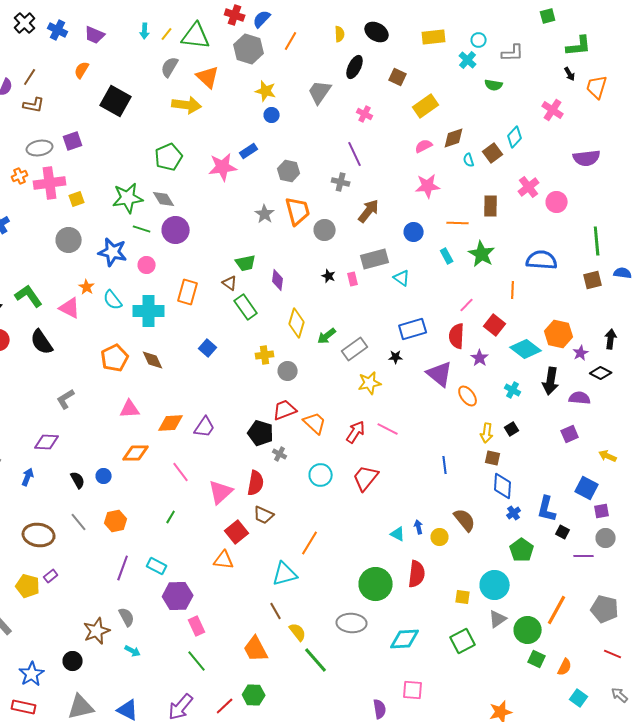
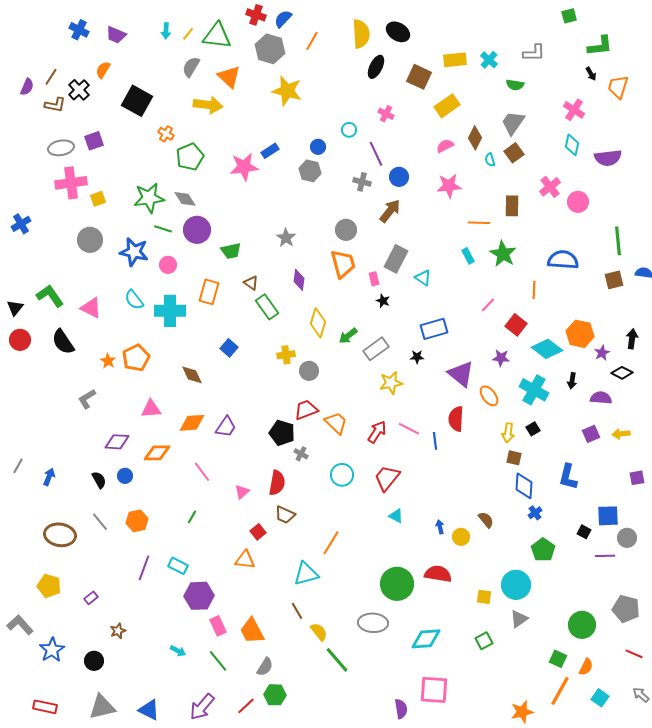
black cross: (25, 23) -> (79, 90), moved
yellow semicircle: (340, 34) -> (361, 34), size x1.8
yellow rectangle: (434, 37) -> (455, 60), moved
cyan circle: (479, 40) -> (349, 130), moved
brown square: (398, 77) -> (419, 77), size x1.4
yellow star: (266, 91) -> (287, 91), size x1.4
gray trapezoid: (320, 92) -> (513, 123), moved
blue circle: (272, 115) -> (318, 147), moved
cyan diamond: (515, 137) -> (572, 145), moved, turned -30
brown diamond: (454, 138) -> (475, 138), turned -45
orange cross: (20, 176) -> (166, 134), moved, turned -35
orange trapezoid: (298, 211) -> (343, 264), moved
gray star: (265, 214) -> (286, 238), moved
blue circle: (414, 232) -> (399, 177), moved
gray rectangle: (375, 259) -> (396, 259), turned -48
green trapezoid: (246, 263) -> (231, 251), moved
black star: (329, 276) -> (383, 301), moved
orange star: (87, 287) -> (108, 361), moved
red semicircle: (457, 336) -> (456, 419), moved
purple star: (480, 358) -> (501, 358), turned -30
brown diamond: (153, 360) -> (192, 375), moved
black arrow: (551, 381) -> (572, 381), size x0.6
cyan cross: (513, 390) -> (534, 390), size x1.8
purple diamond: (47, 442) -> (117, 442), moved
yellow arrow: (608, 456) -> (621, 434), moved, turned -30
blue line: (445, 465) -> (435, 441), moved
blue square: (587, 488) -> (608, 516), moved, turned -30
pink triangle: (221, 492) -> (242, 492), size x0.6
blue L-shape: (547, 509) -> (568, 477), moved
purple square: (602, 511) -> (637, 478), moved
brown semicircle: (465, 520) -> (486, 520), size x0.7
red square: (237, 532) -> (258, 532), size x0.7
cyan triangle: (398, 534) -> (396, 516), moved
red semicircle: (417, 574) -> (438, 574), turned -88
purple rectangle: (51, 576) -> (91, 598), moved
orange line: (557, 610) -> (560, 691), moved
gray semicircle: (127, 617) -> (265, 667), moved, turned 60
green circle: (528, 630) -> (582, 625), moved
brown star: (97, 631) -> (118, 631), size x0.6
green square: (463, 641) -> (484, 641), size x0.7
orange trapezoid: (256, 649) -> (252, 631), moved
cyan arrow: (133, 651) -> (178, 651), moved
blue star: (32, 674) -> (52, 650), moved
pink square: (413, 690) -> (434, 690), size x1.4

